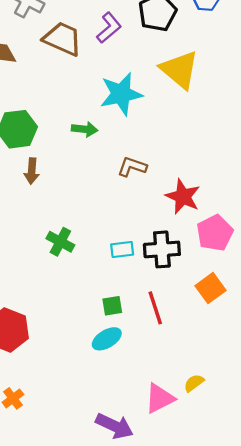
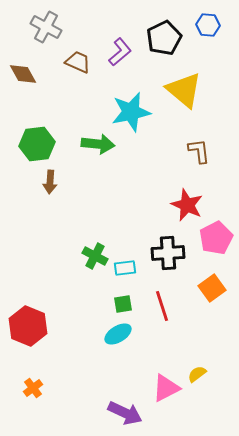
brown trapezoid: (63, 39) -> (78, 62), size x0.7
green arrow: (85, 129) -> (98, 144), size x1.4
brown L-shape: (132, 167) -> (199, 151), moved, turned 64
green cross: (60, 242) -> (95, 256), moved
cyan rectangle: (122, 249) -> (125, 268), moved

